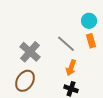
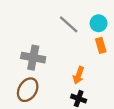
gray line: (66, 44) -> (69, 24), moved
gray cross: (30, 52) -> (33, 58), turned -30

